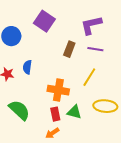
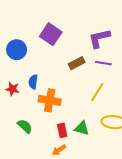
brown rectangle: (69, 49) -> (77, 63), turned 42
orange cross: (58, 90) -> (50, 100), moved
green semicircle: (19, 110) -> (25, 126), size x0.7

